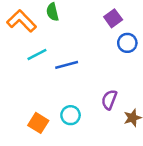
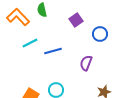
purple square: (113, 18) -> (76, 20), moved
purple semicircle: (109, 100) -> (86, 63), moved

